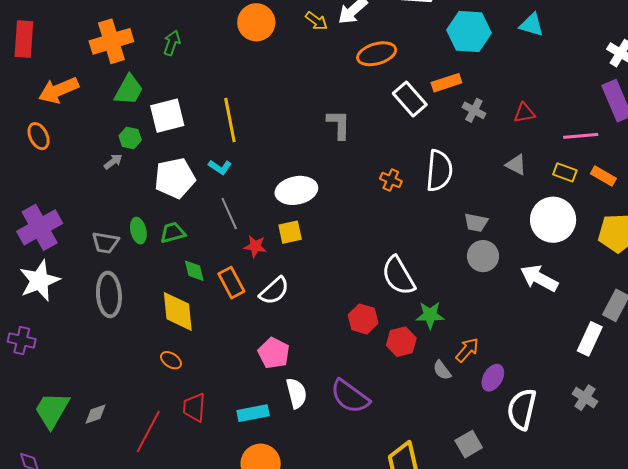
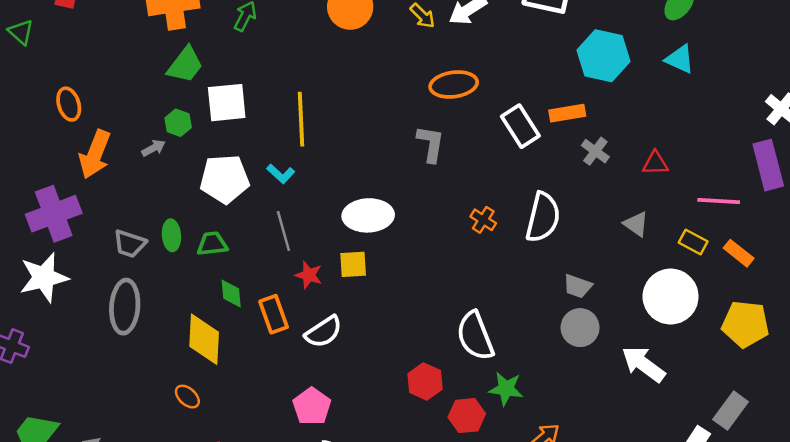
orange ellipse: (377, 54) -> (454, 84), moved
orange arrow: (59, 90) -> (95, 154), moved, turned -54

